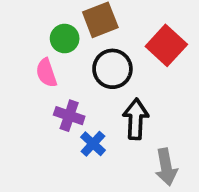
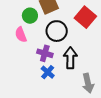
purple cross: (69, 116) -> (45, 53), moved

